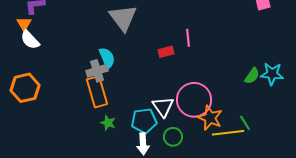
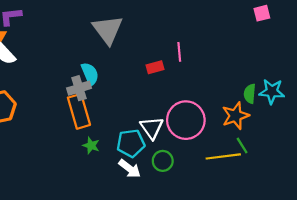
green semicircle: (252, 76) -> (250, 94), turned 150
orange star: (210, 118) -> (235, 116), moved, turned 30
white arrow: (143, 144) -> (130, 169), turned -50

